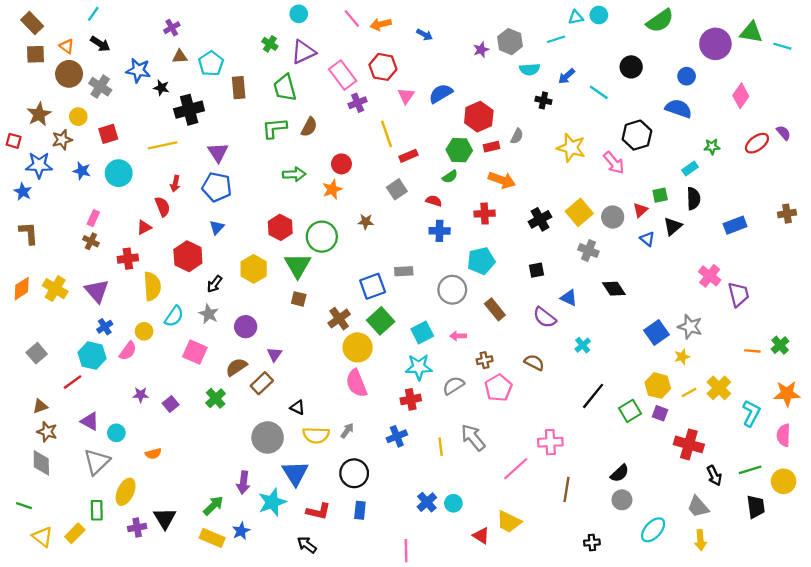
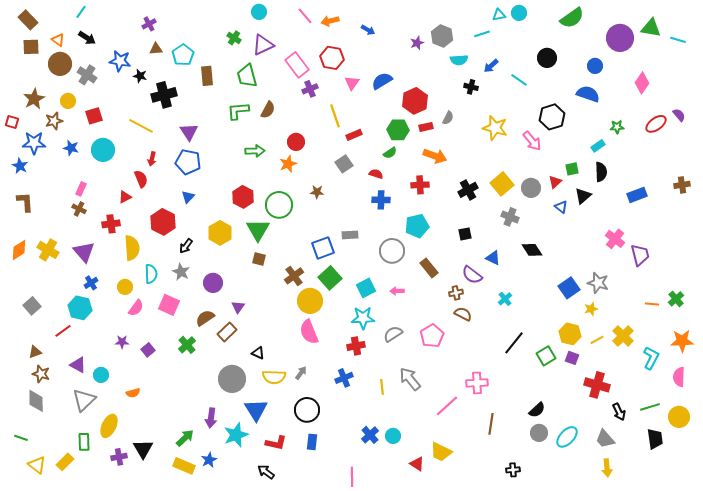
yellow line: (163, 145) -> (141, 126), turned 40
cyan semicircle: (174, 316) -> (151, 274), turned -36
pink semicircle: (128, 351) -> (136, 308), moved
brown cross: (485, 360) -> (456, 293), moved
cyan ellipse: (653, 530) -> (567, 437), moved

